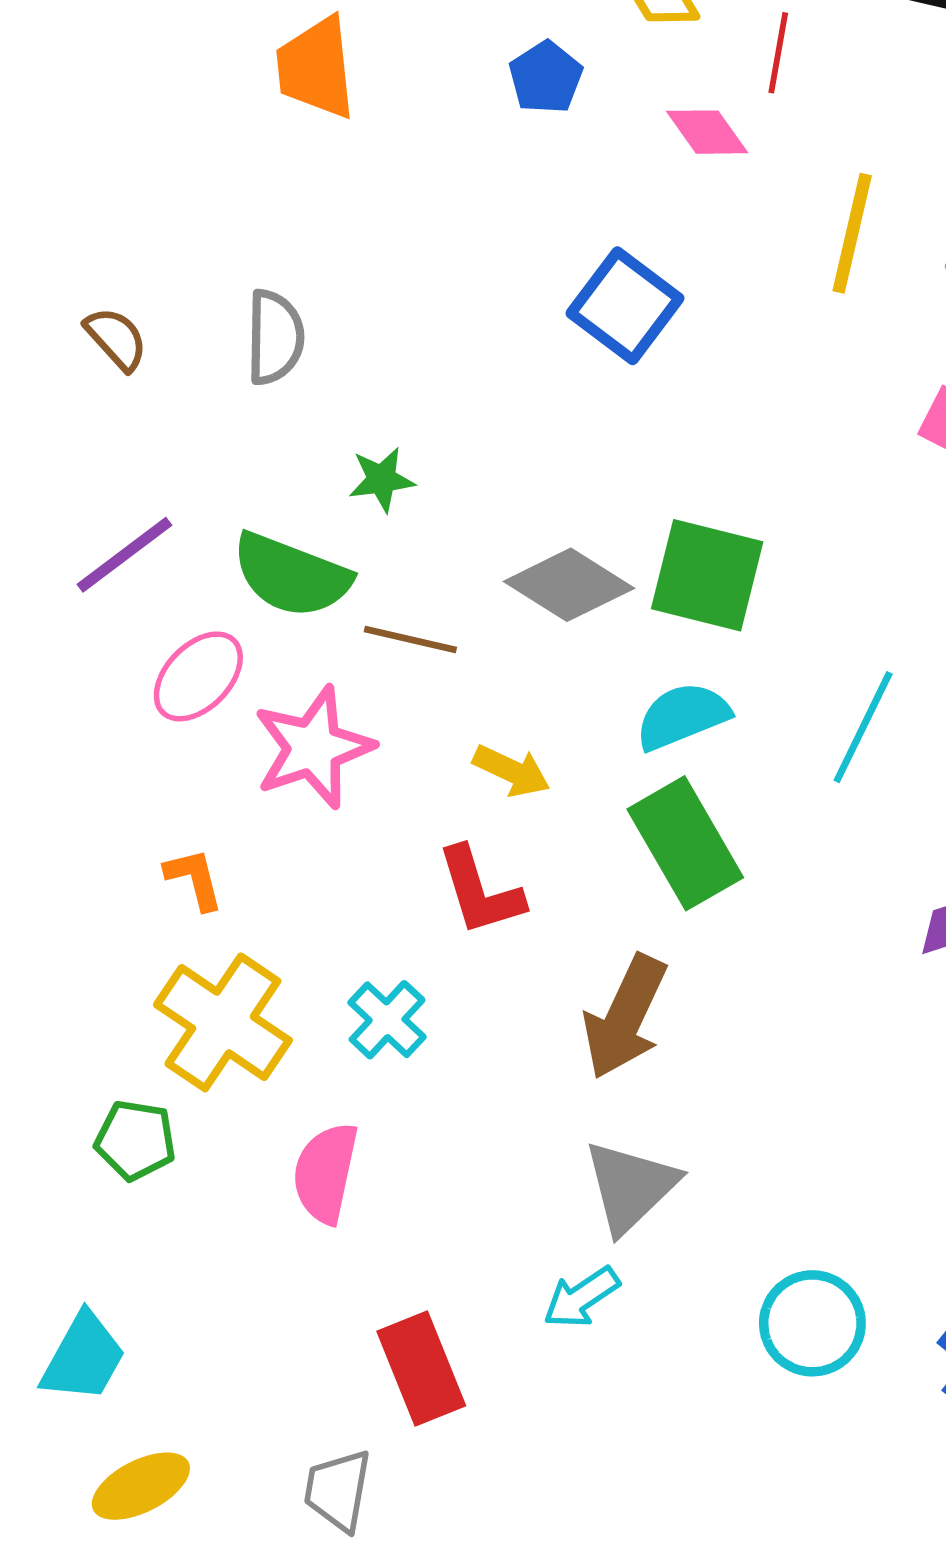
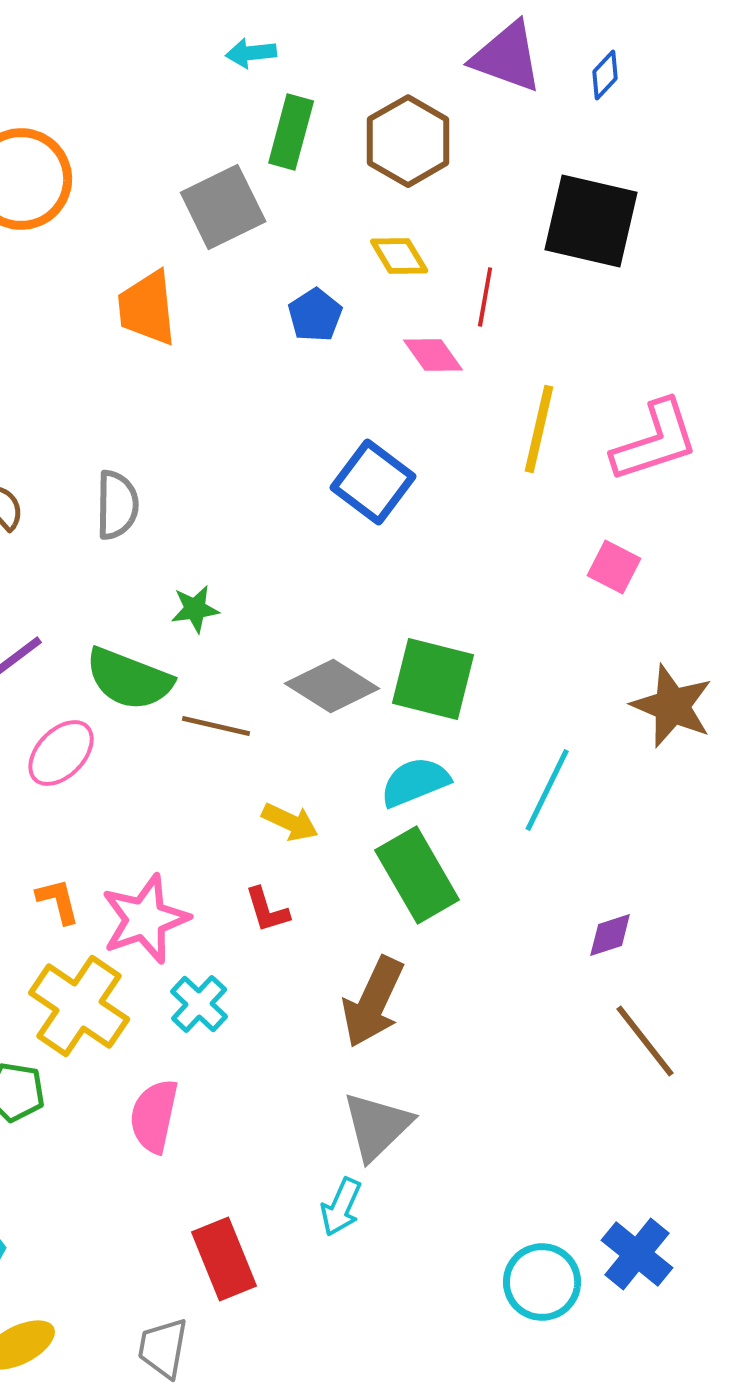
pink star: (313, 748) -> (145, 919), moved
red L-shape: (480, 891) -> (267, 910), size x0.7
cyan arrow: (581, 1297) -> (341, 1207), turned -32
cyan circle: (812, 1323) -> (542, 1282), moved

